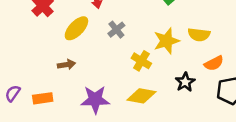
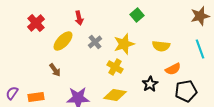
yellow star: (166, 41) -> (124, 44), moved
brown arrow: (66, 65) -> (55, 70), turned 64

